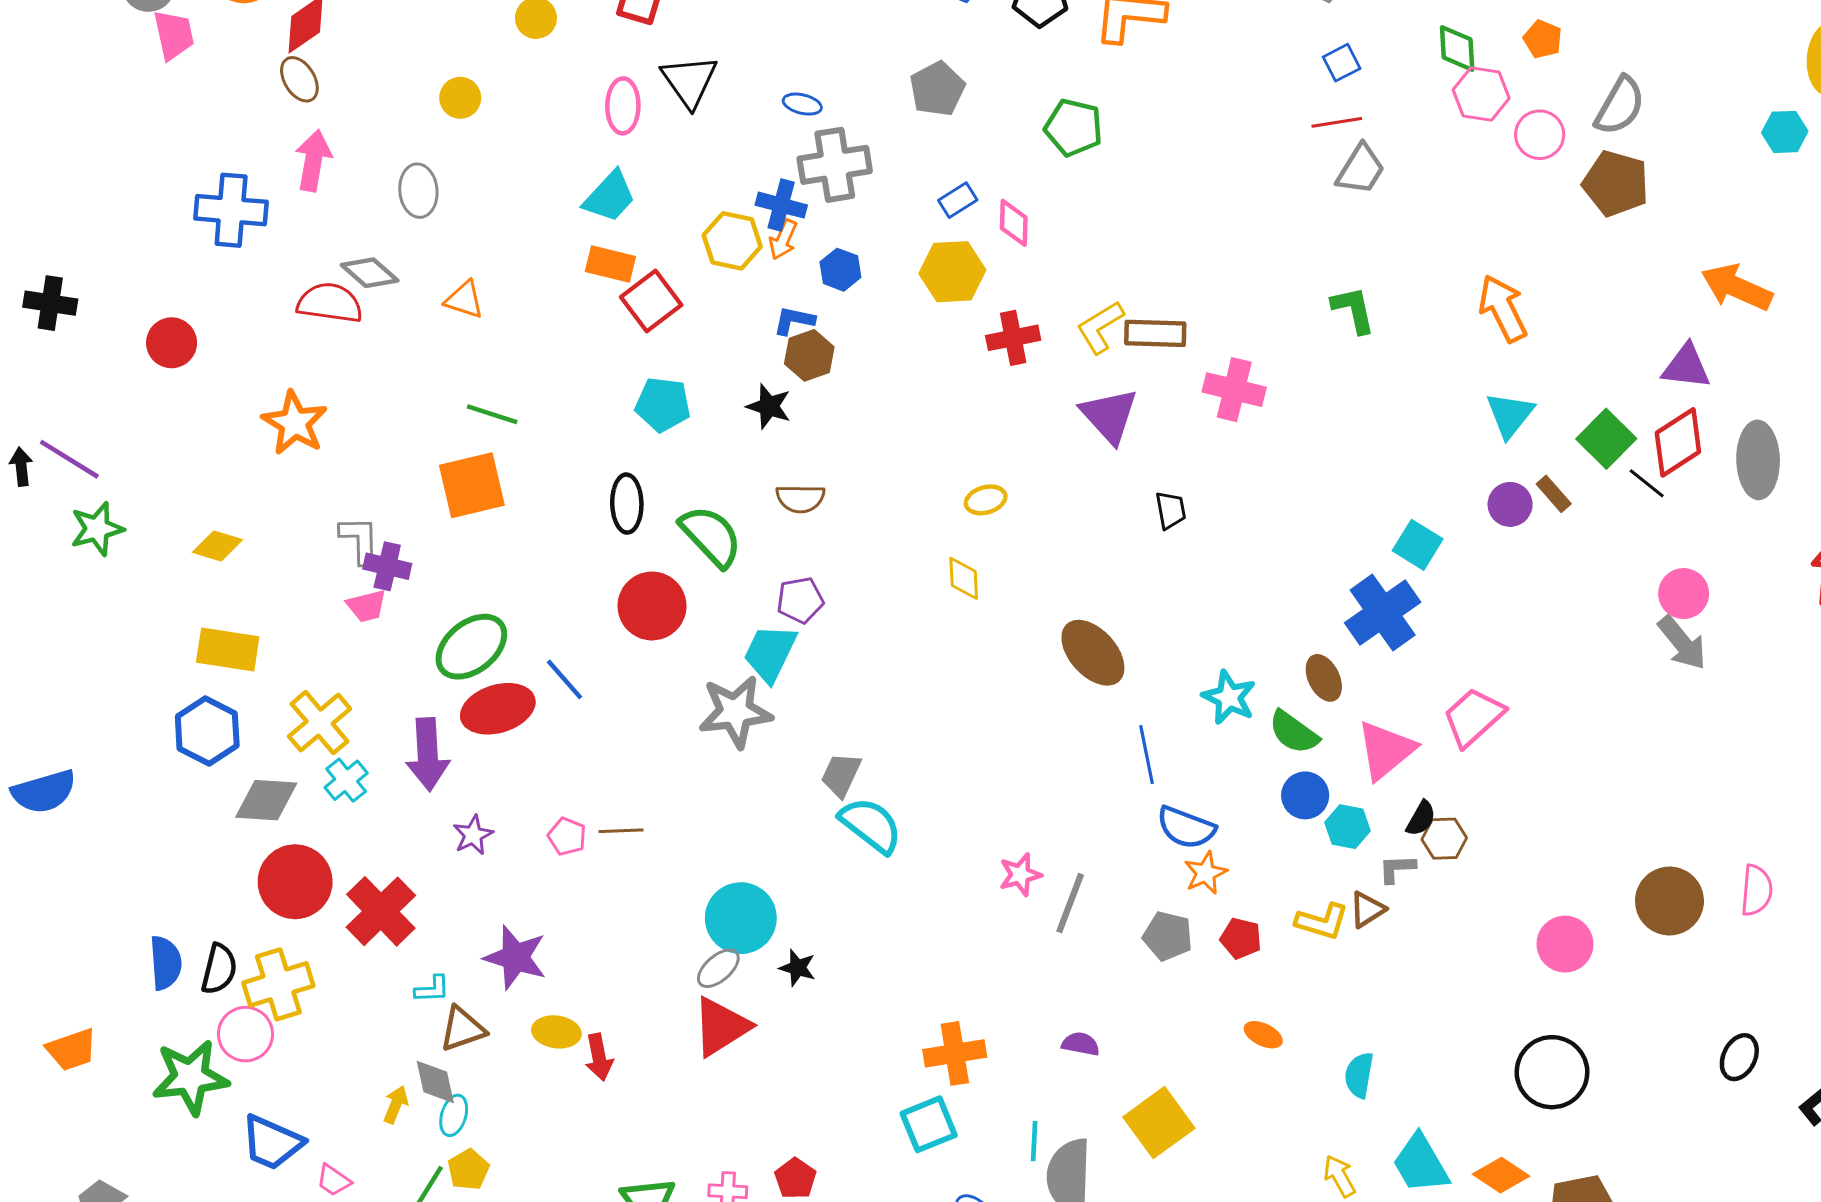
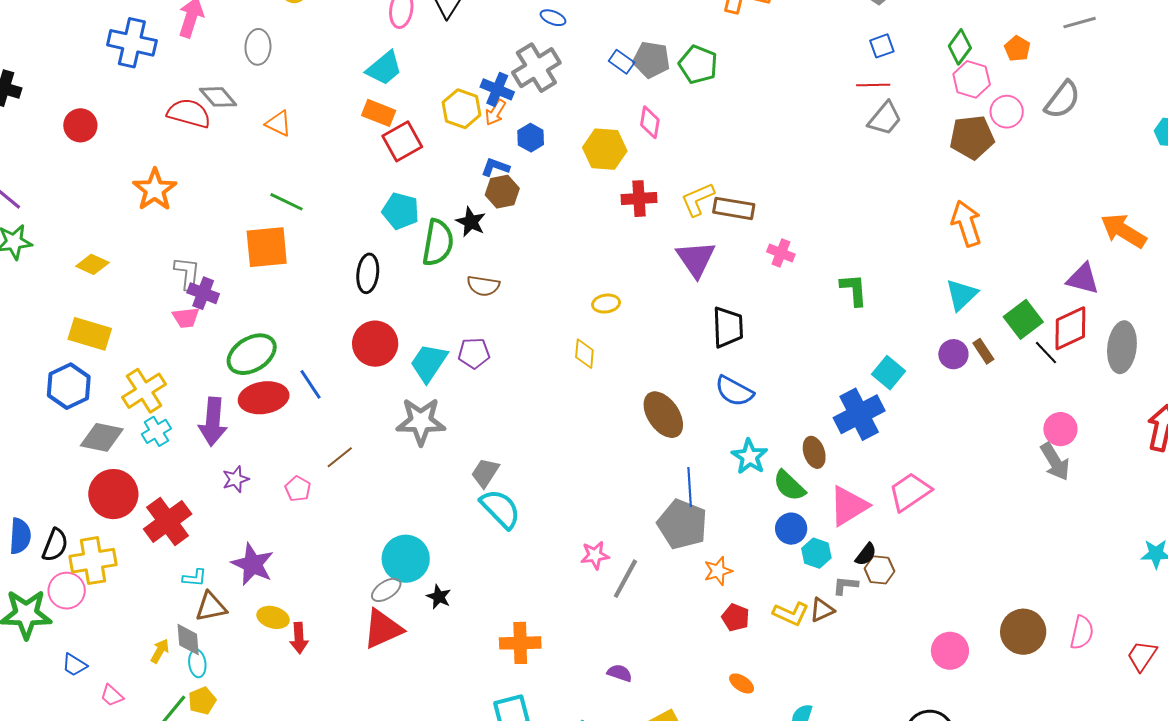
green diamond: (1457, 48) -> (960, 47), turned 32
gray pentagon: (937, 89) -> (651, 60), moved, turned 30
blue ellipse: (802, 104) -> (553, 18), moved
gray cross: (835, 165) -> (536, 68), turned -30
brown pentagon: (1616, 183) -> (972, 137), moved, turned -30
blue rectangle: (958, 200) -> (622, 62), moved, turned 60
green L-shape: (1353, 310) -> (854, 290), moved
pink cross: (1234, 390) -> (781, 253), size x0.7
black trapezoid: (1171, 510) -> (728, 327), size x1.6
green semicircle: (711, 536) -> (438, 243), moved, turned 45
cyan trapezoid: (770, 653) -> (429, 363), moved
blue semicircle: (1186, 828) -> (734, 391), moved
brown line: (621, 831) -> (340, 457), moved, turned -44
gray pentagon: (1168, 936) -> (682, 524), moved, size x1.5
orange cross: (955, 1053) -> (520, 643), moved
cyan ellipse: (454, 1115) -> (197, 663), turned -32
blue trapezoid: (272, 1143) -> (74, 665), size x0.6

